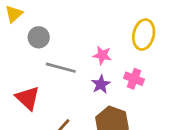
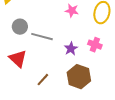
gray circle: (39, 37) -> (20, 27), moved
pink star: (102, 55) -> (72, 11), moved

